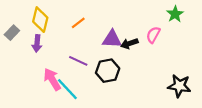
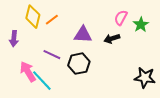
green star: (175, 14) -> (141, 25), moved
yellow diamond: (40, 20) -> (33, 17), moved
pink semicircle: (153, 35) -> (121, 18), moved
black arrow: (129, 43) -> (112, 39), moved

